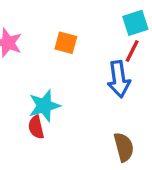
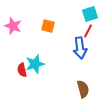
red semicircle: (36, 127) -> (22, 70), moved

